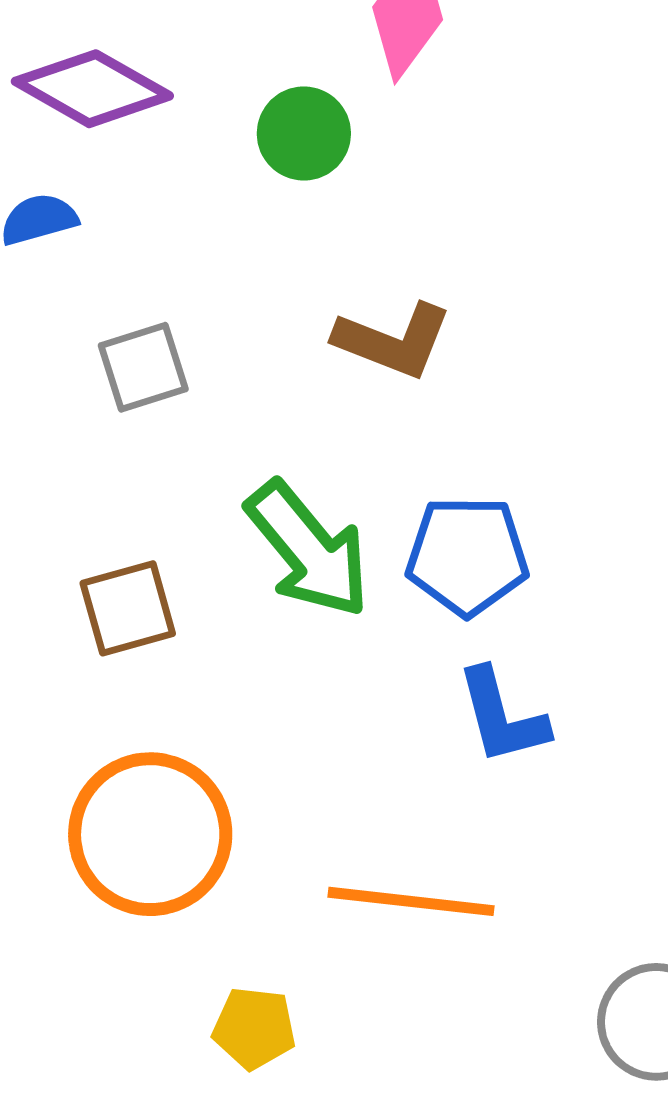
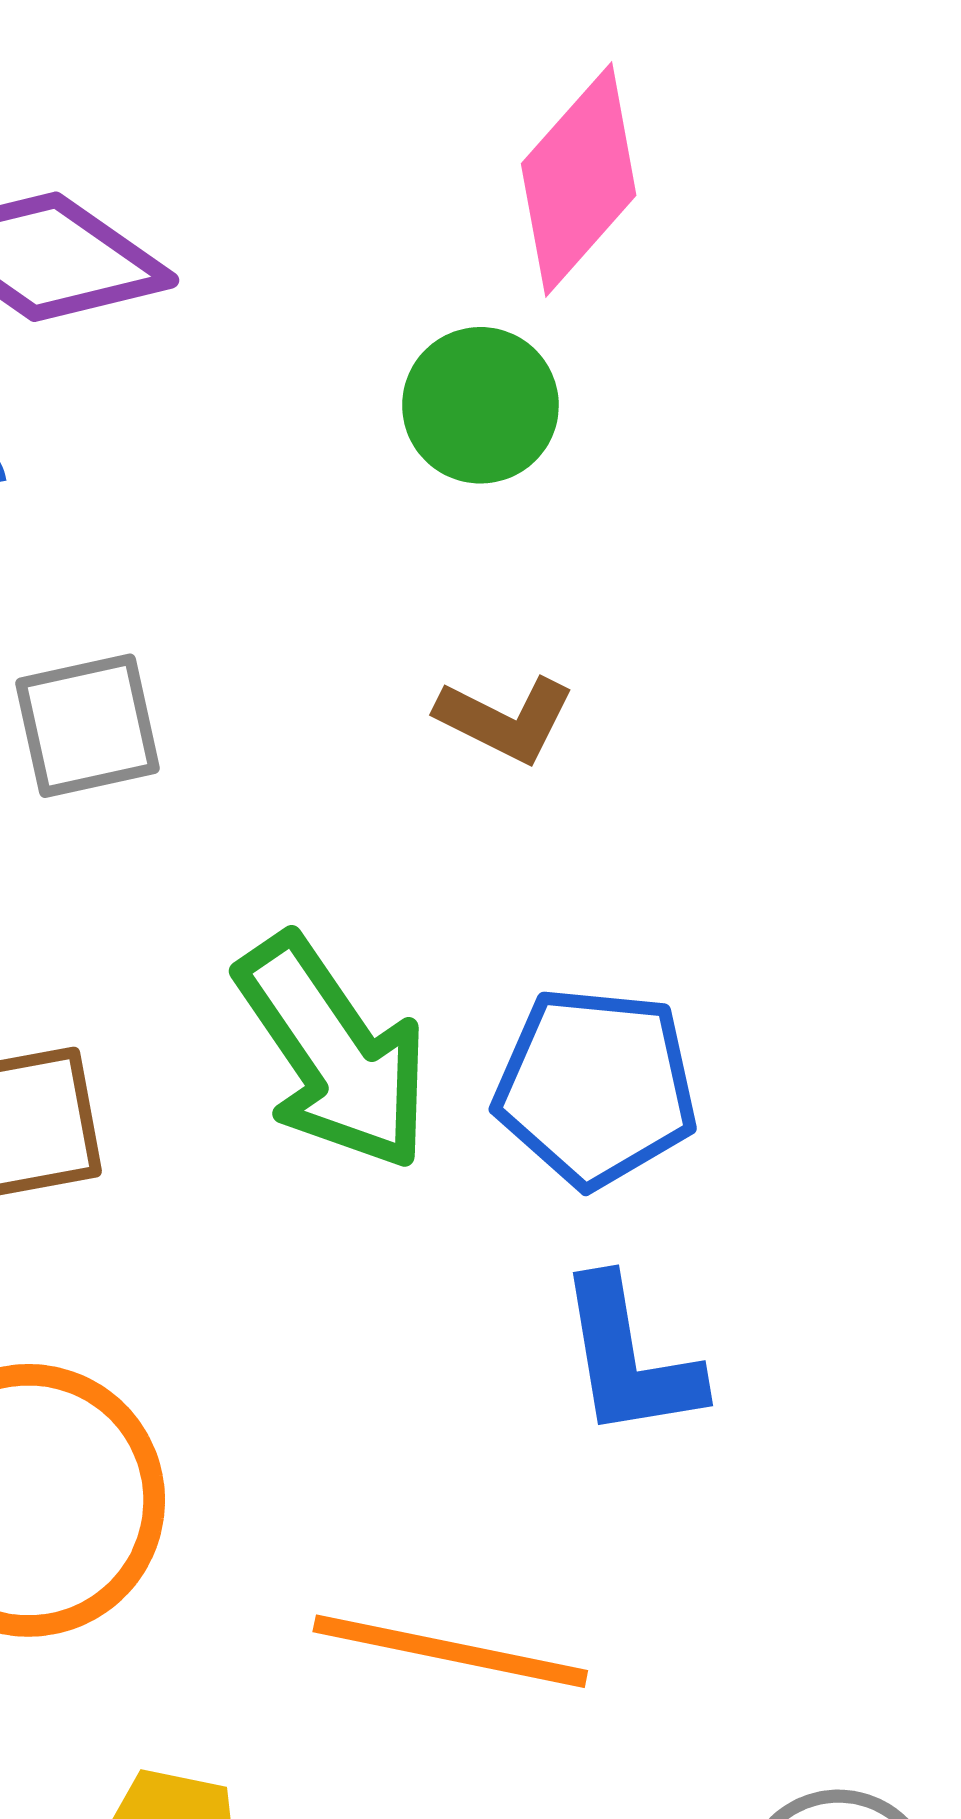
green circle: (304, 134) -> (480, 405), moved
brown L-shape: (393, 341) -> (505, 719), size x0.7

